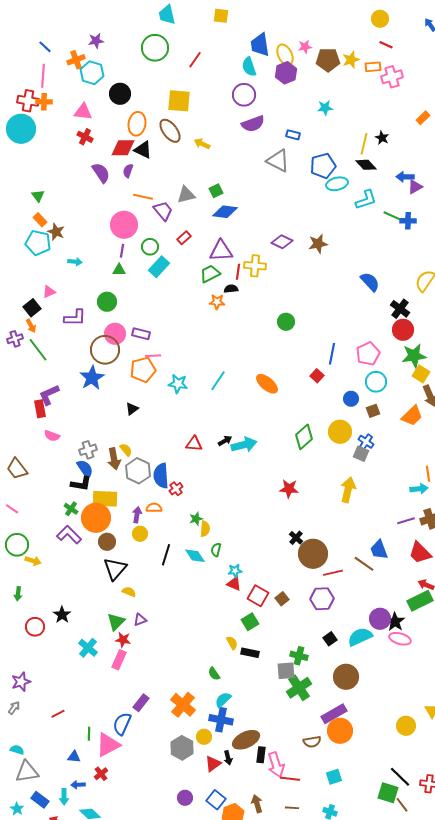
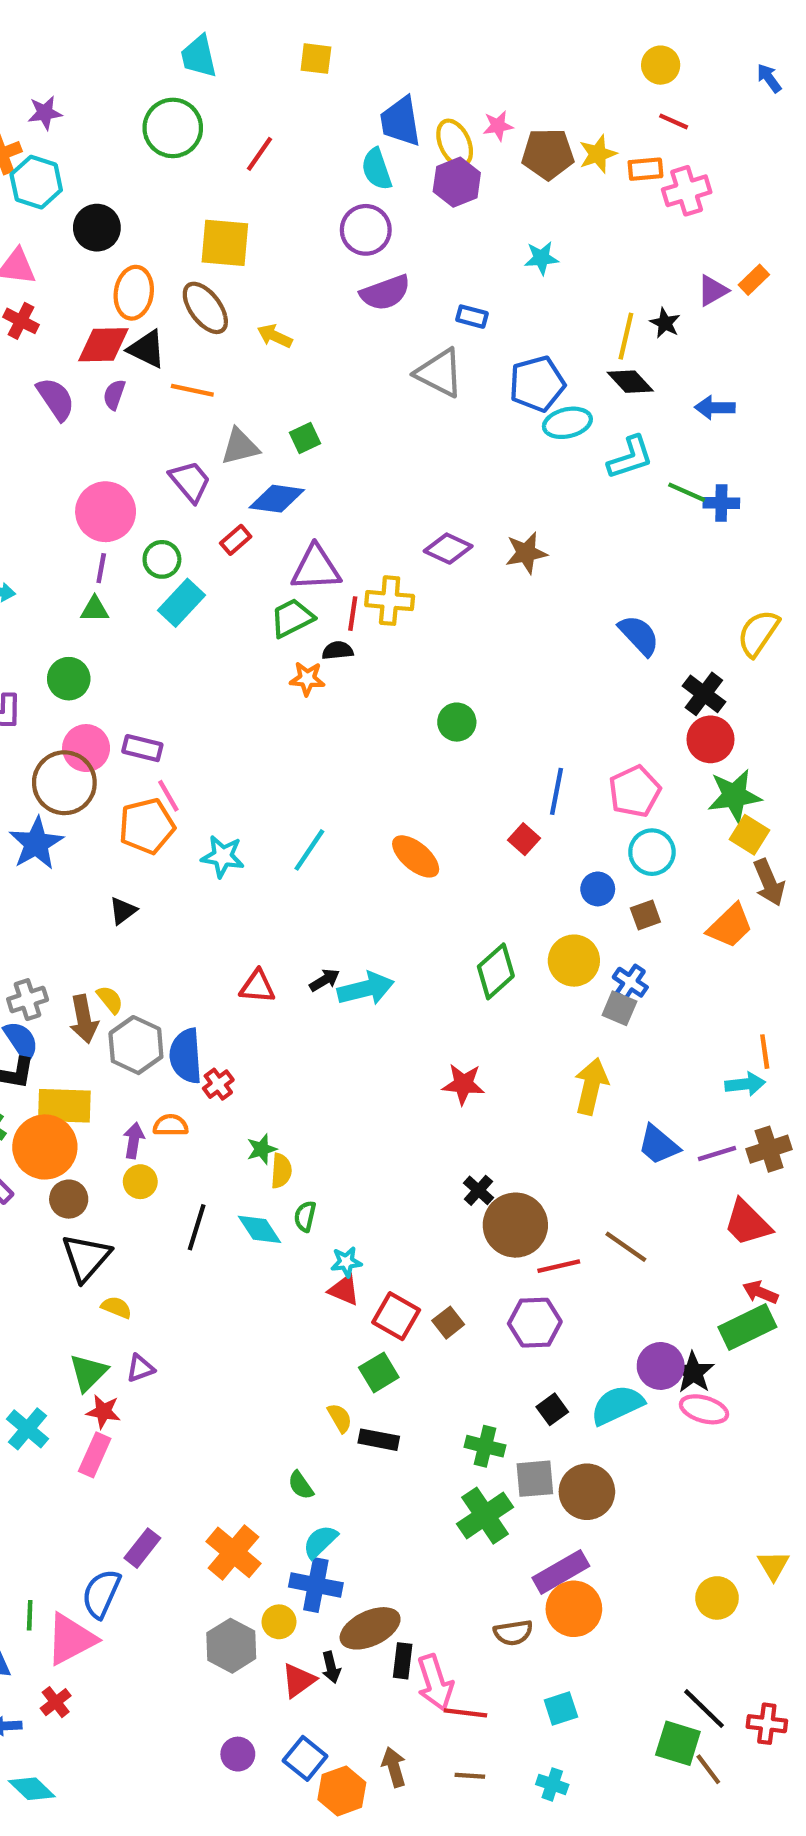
purple triangle: (415, 187) -> (713, 291), moved
orange line: (143, 197) -> (192, 390), moved
blue diamond: (225, 212) -> (277, 499), moved
pink line: (153, 356) -> (168, 796), turned 63
blue trapezoid: (379, 550) -> (658, 1145), moved, turned -30
gray square: (286, 671) -> (535, 1479), moved

